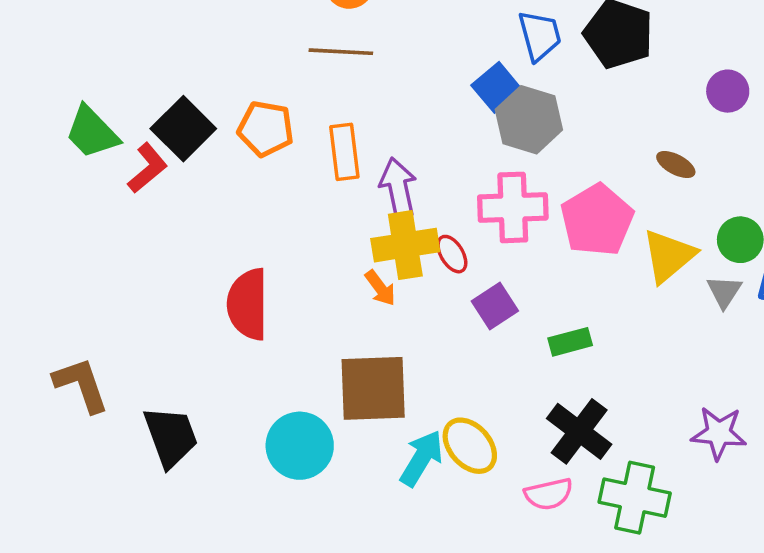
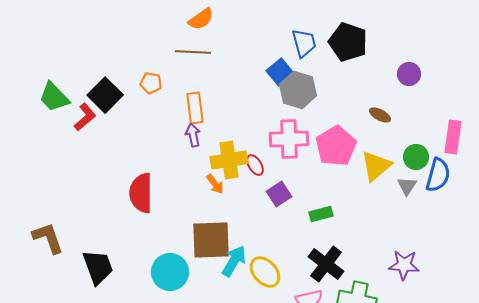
orange pentagon: (266, 129) -> (151, 83), moved, size x0.7
purple arrow: (398, 188) -> (193, 135), moved, size x0.7
cyan arrow: (421, 458) -> (234, 261), moved

